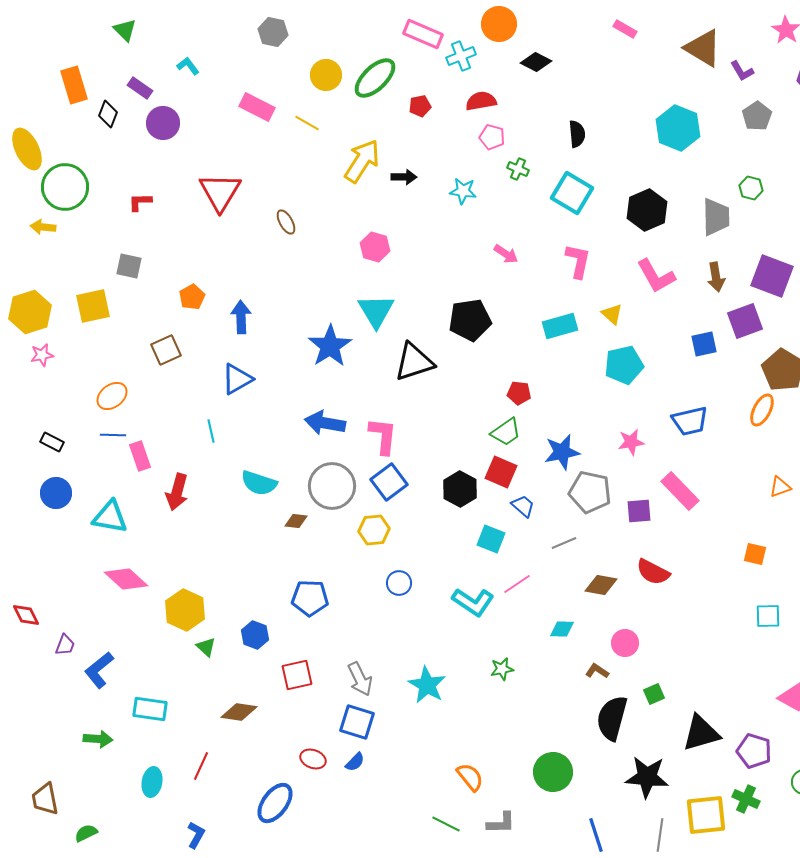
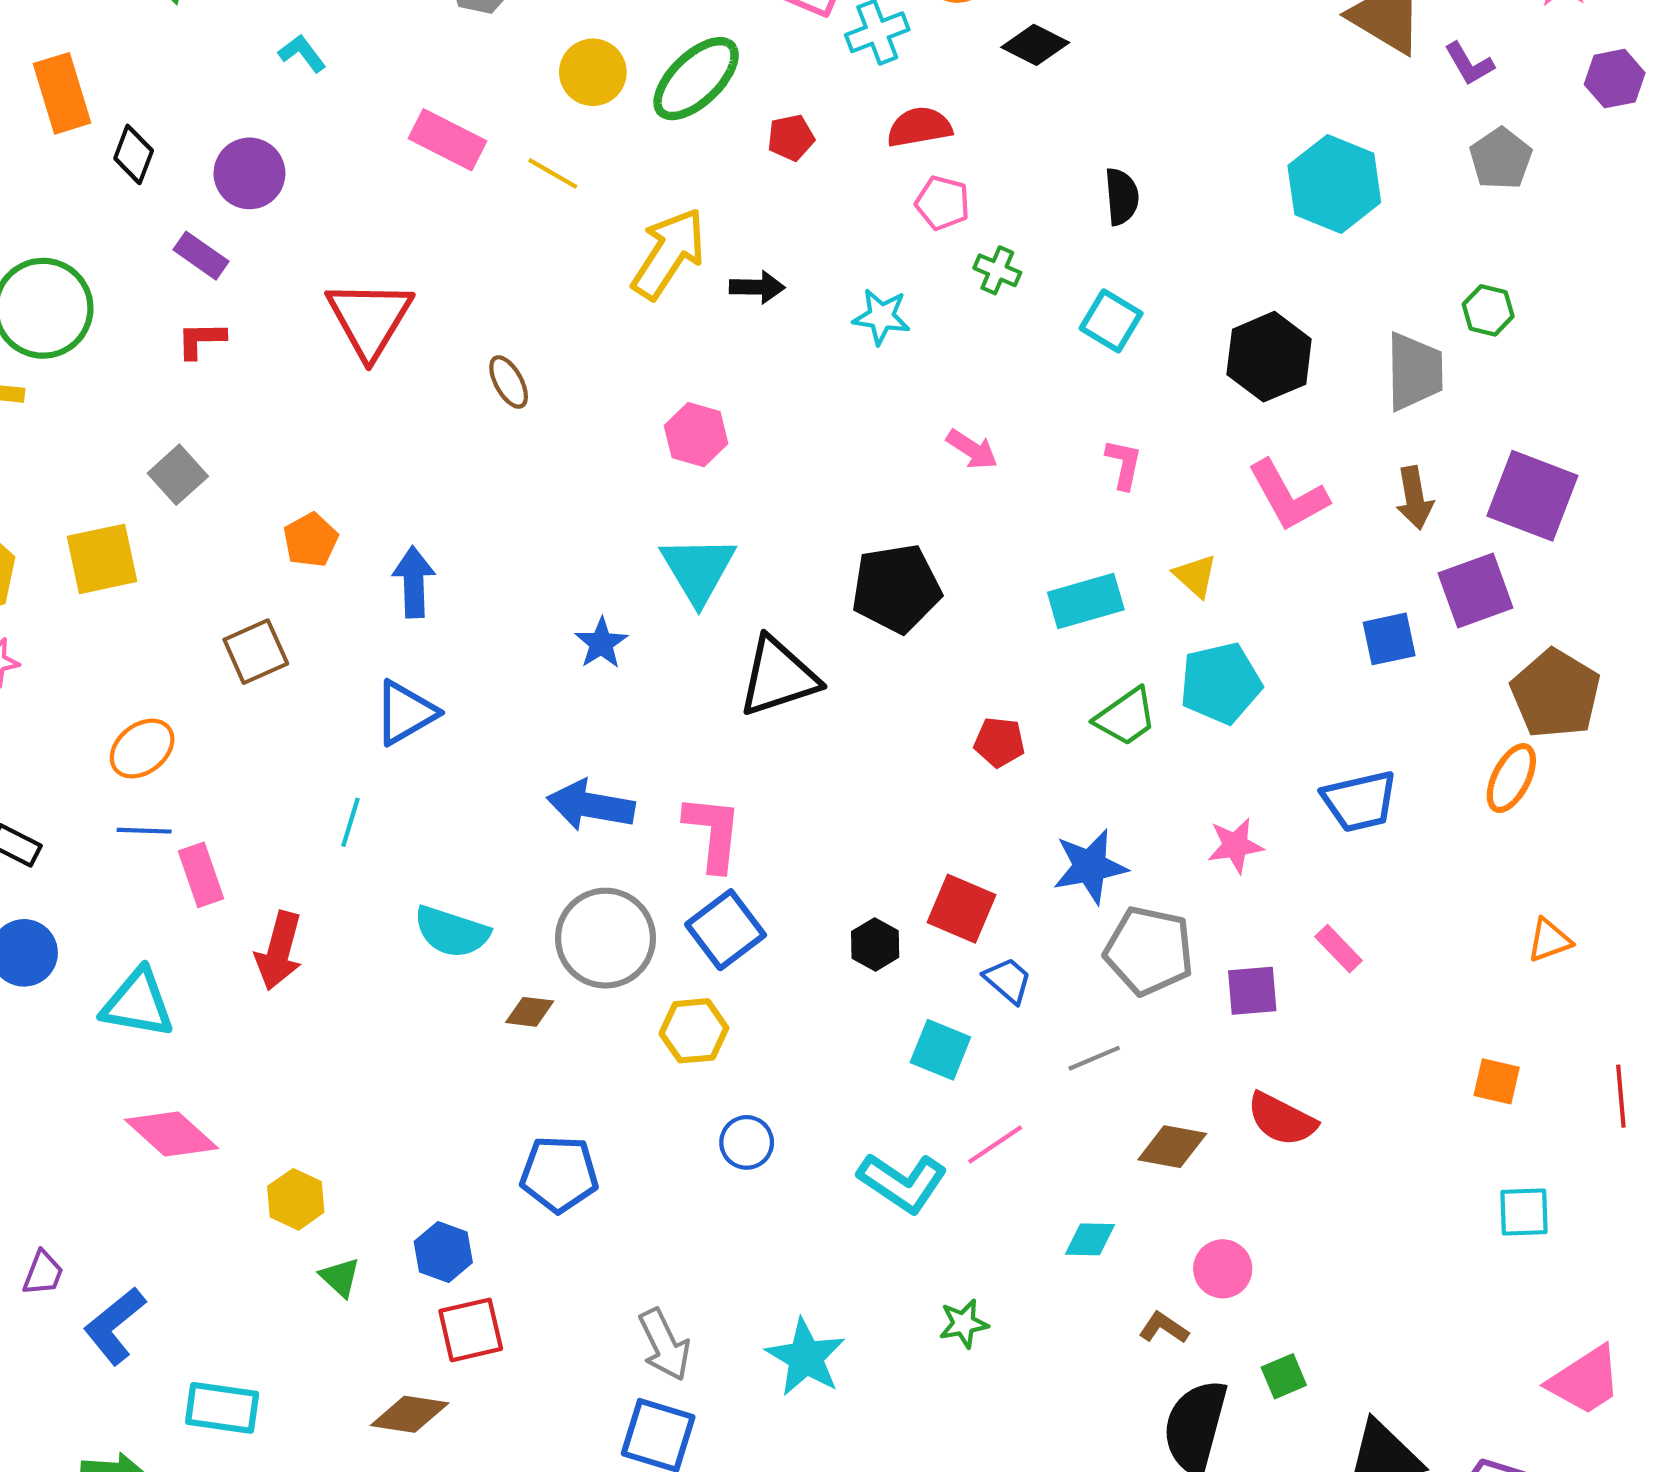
purple rectangle: (140, 88) -> (201, 256), moved
cyan square: (572, 193) -> (1111, 321), size x0.7
pink L-shape: (578, 261) -> (1124, 464), size x0.7
gray square: (129, 266) -> (178, 475), turned 36
blue star: (330, 346) -> (601, 643), size x0.6
cyan line: (211, 431) -> (351, 822), turned 30
green trapezoid: (506, 432) -> (1126, 717), moved
black hexagon: (460, 489) -> (875, 944), size x0.7
pink rectangle: (680, 491) -> (1339, 949), size x0.6
yellow hexagon: (185, 610) -> (296, 1199), size x0.7
red square: (297, 675) -> (471, 1330), moved

